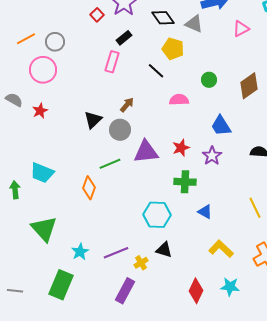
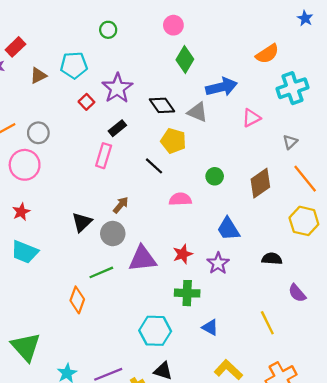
cyan trapezoid: (42, 173) -> (25, 252), moved

